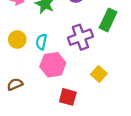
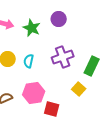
green rectangle: (108, 20) -> (92, 66), moved
pink hexagon: (53, 65) -> (34, 93), moved

